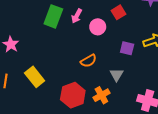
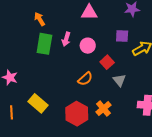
red square: (118, 12) -> (107, 62), moved
purple square: (127, 48) -> (122, 36), moved
gray triangle: (117, 75) -> (119, 80), moved

